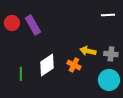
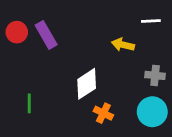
yellow arrow: (88, 51) -> (123, 45), moved
white diamond: (47, 65) -> (87, 84), moved
orange cross: (74, 65) -> (103, 113), moved

